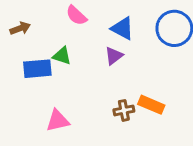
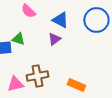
orange rectangle: (151, 105) -> (76, 85), moved
brown cross: (124, 110) -> (37, 76), moved, size x1.5

